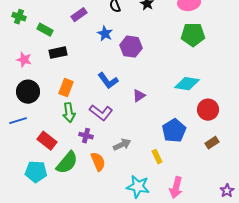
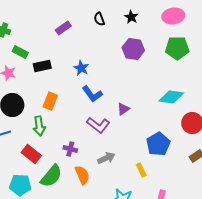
green rectangle: (45, 30) -> (20, 52), moved
blue star: (105, 34) -> (81, 68), moved
purple hexagon: (131, 47) -> (133, 49), moved
green arrow: (69, 113) -> (39, 126), moved
purple L-shape: (101, 113) -> (98, 125), moved

